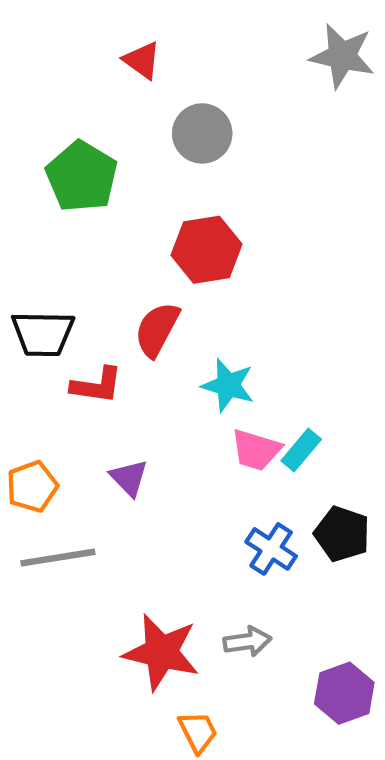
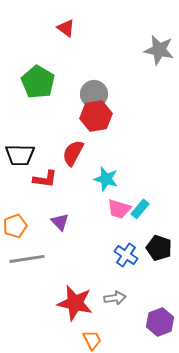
gray star: (342, 56) -> (159, 50), moved
gray circle: (202, 133) -> (94, 94), moved

